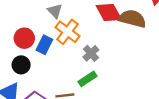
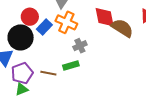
orange cross: (67, 32) -> (66, 22), turned -30
black circle: (21, 65) -> (21, 37), size x1.6

